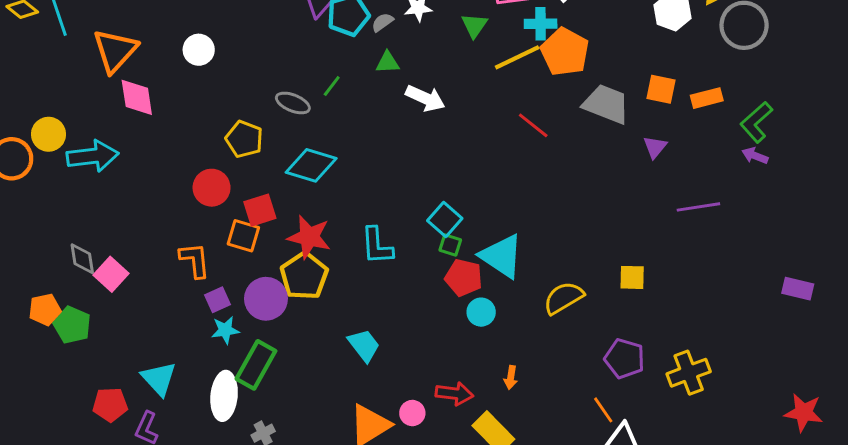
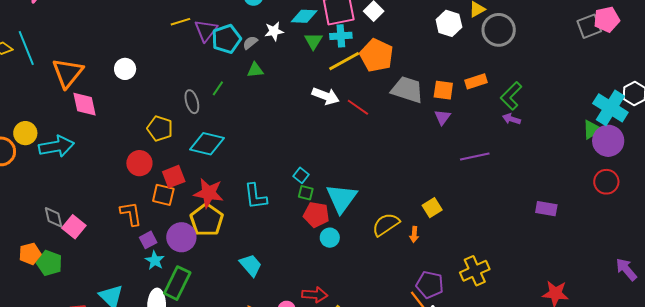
cyan cross: (541, 24) -> (341, 36), moved
orange square: (661, 89) -> (443, 90), moved
white arrow: (425, 98) -> (326, 96), moved
gray ellipse: (293, 103) -> (192, 102), turned 55
cyan square: (445, 219) -> (301, 175), size x0.7
cyan triangle: (502, 256) -> (342, 198), turned 36
yellow square: (632, 277) -> (432, 208), turned -30
cyan star: (225, 330) -> (155, 260), turned -30
purple pentagon: (625, 359) -> (430, 285), moved
orange arrow: (511, 377) -> (414, 234), moved

